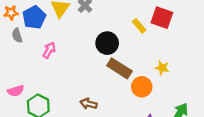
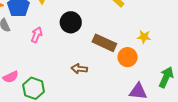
black circle: (107, 43) -> (71, 22), moved
brown arrow: (88, 104) -> (79, 69), moved

